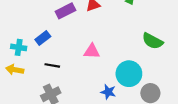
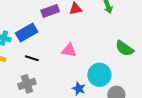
blue rectangle: (43, 38) -> (27, 33), size x1.5

